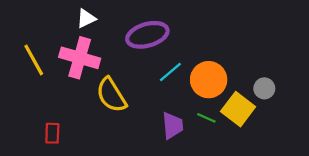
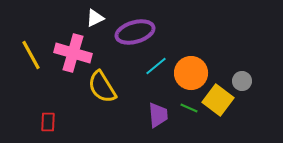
white triangle: (86, 18) -> (95, 18), moved

